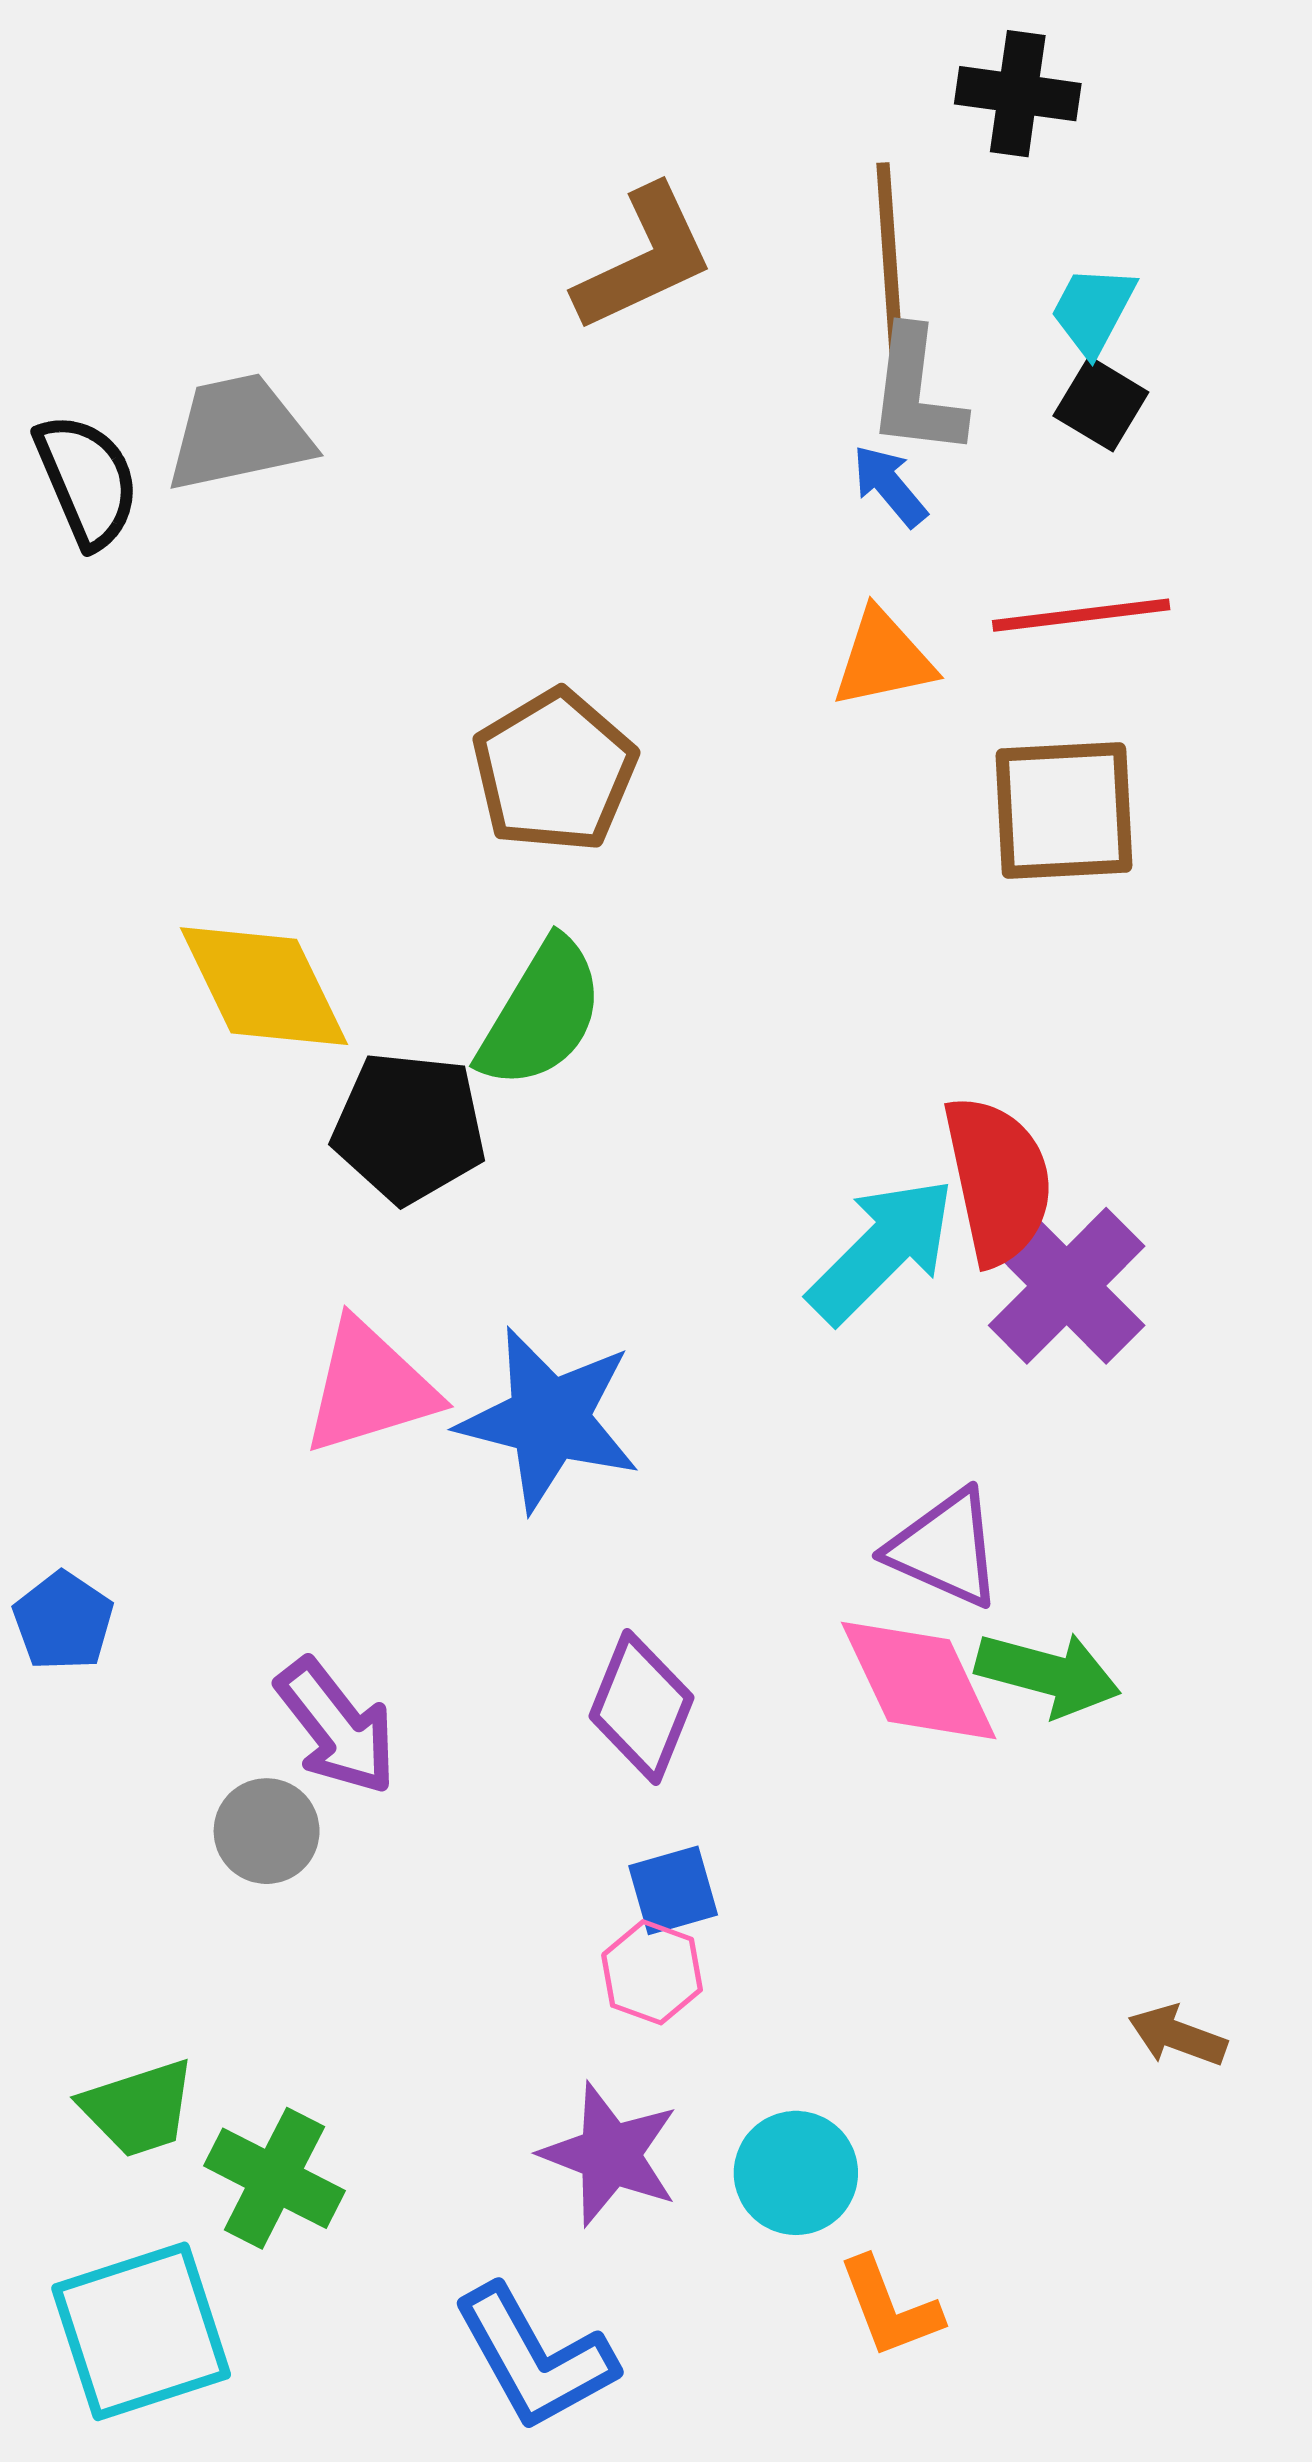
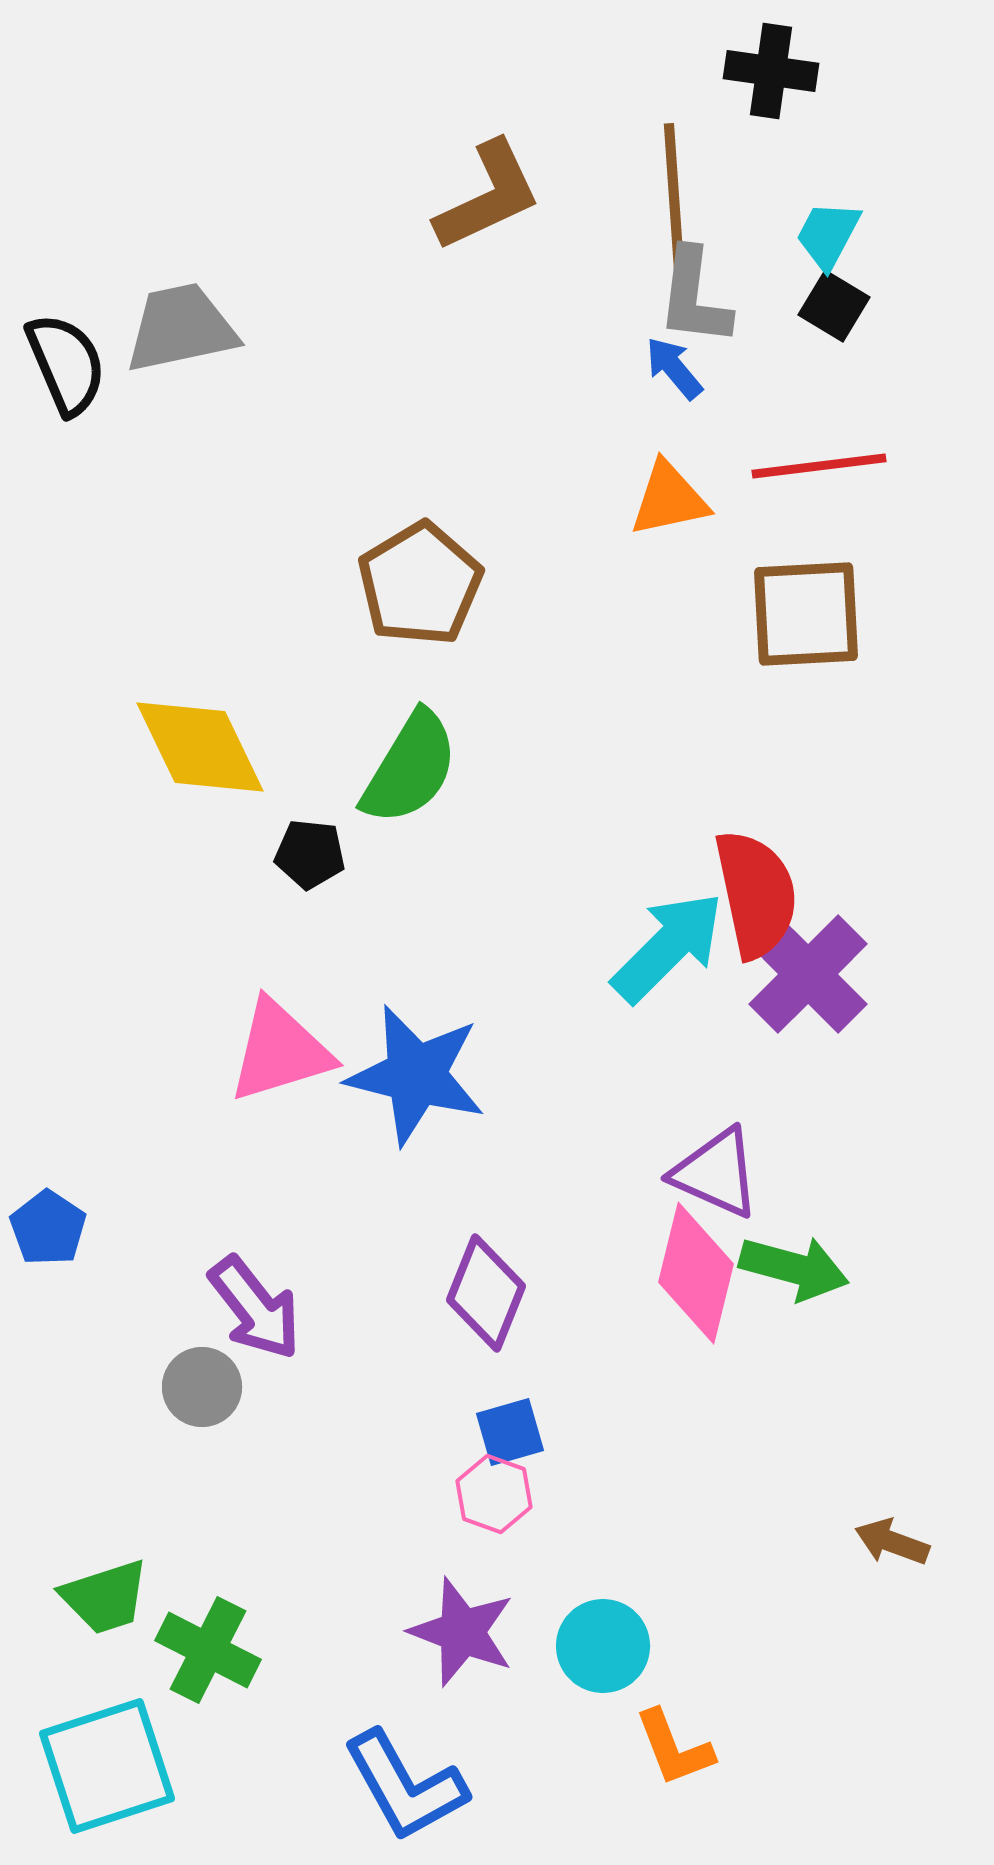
black pentagon: (409, 1127) -> (310, 854), size x0.6
pink diamond: (919, 1681) -> (696, 1273), turned 39

